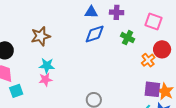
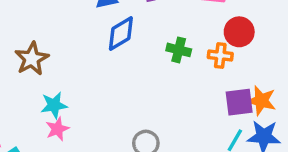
green cross: (128, 38) -> (179, 50), moved
orange cross: (148, 60) -> (220, 55), turned -32

